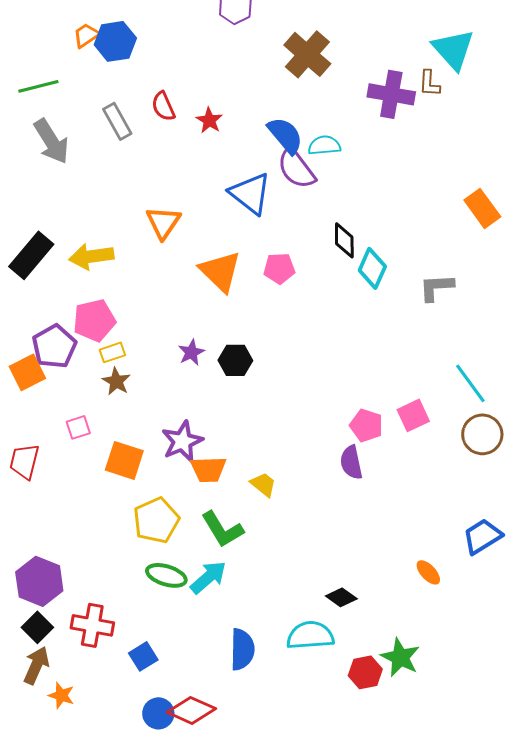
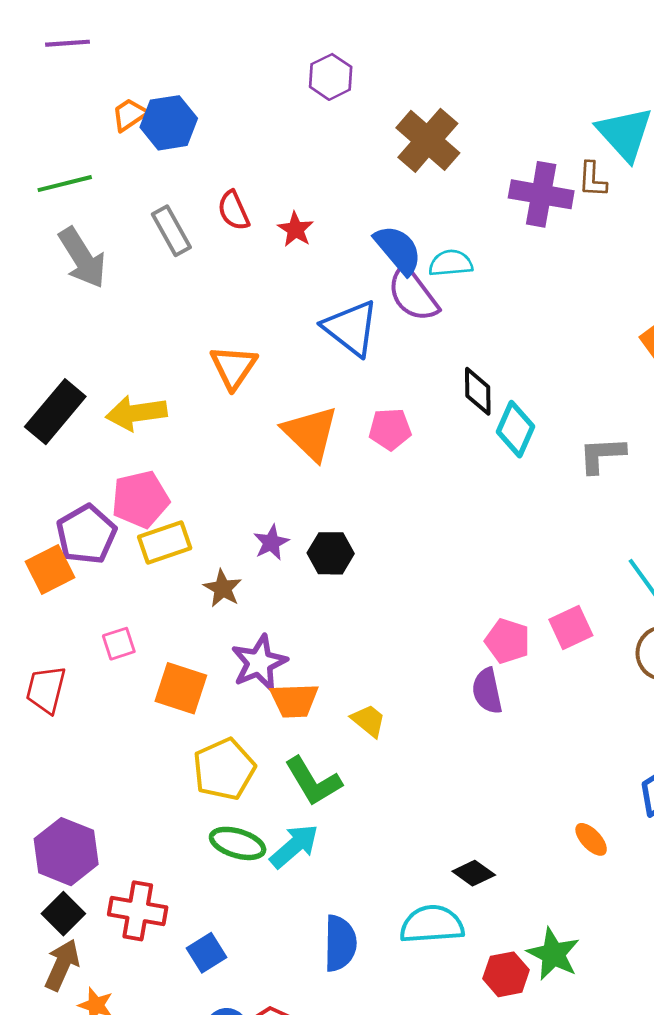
yellow rectangle: (112, 352) -> (165, 542), size x1.5
brown star: (116, 381) -> (223, 588), moved

